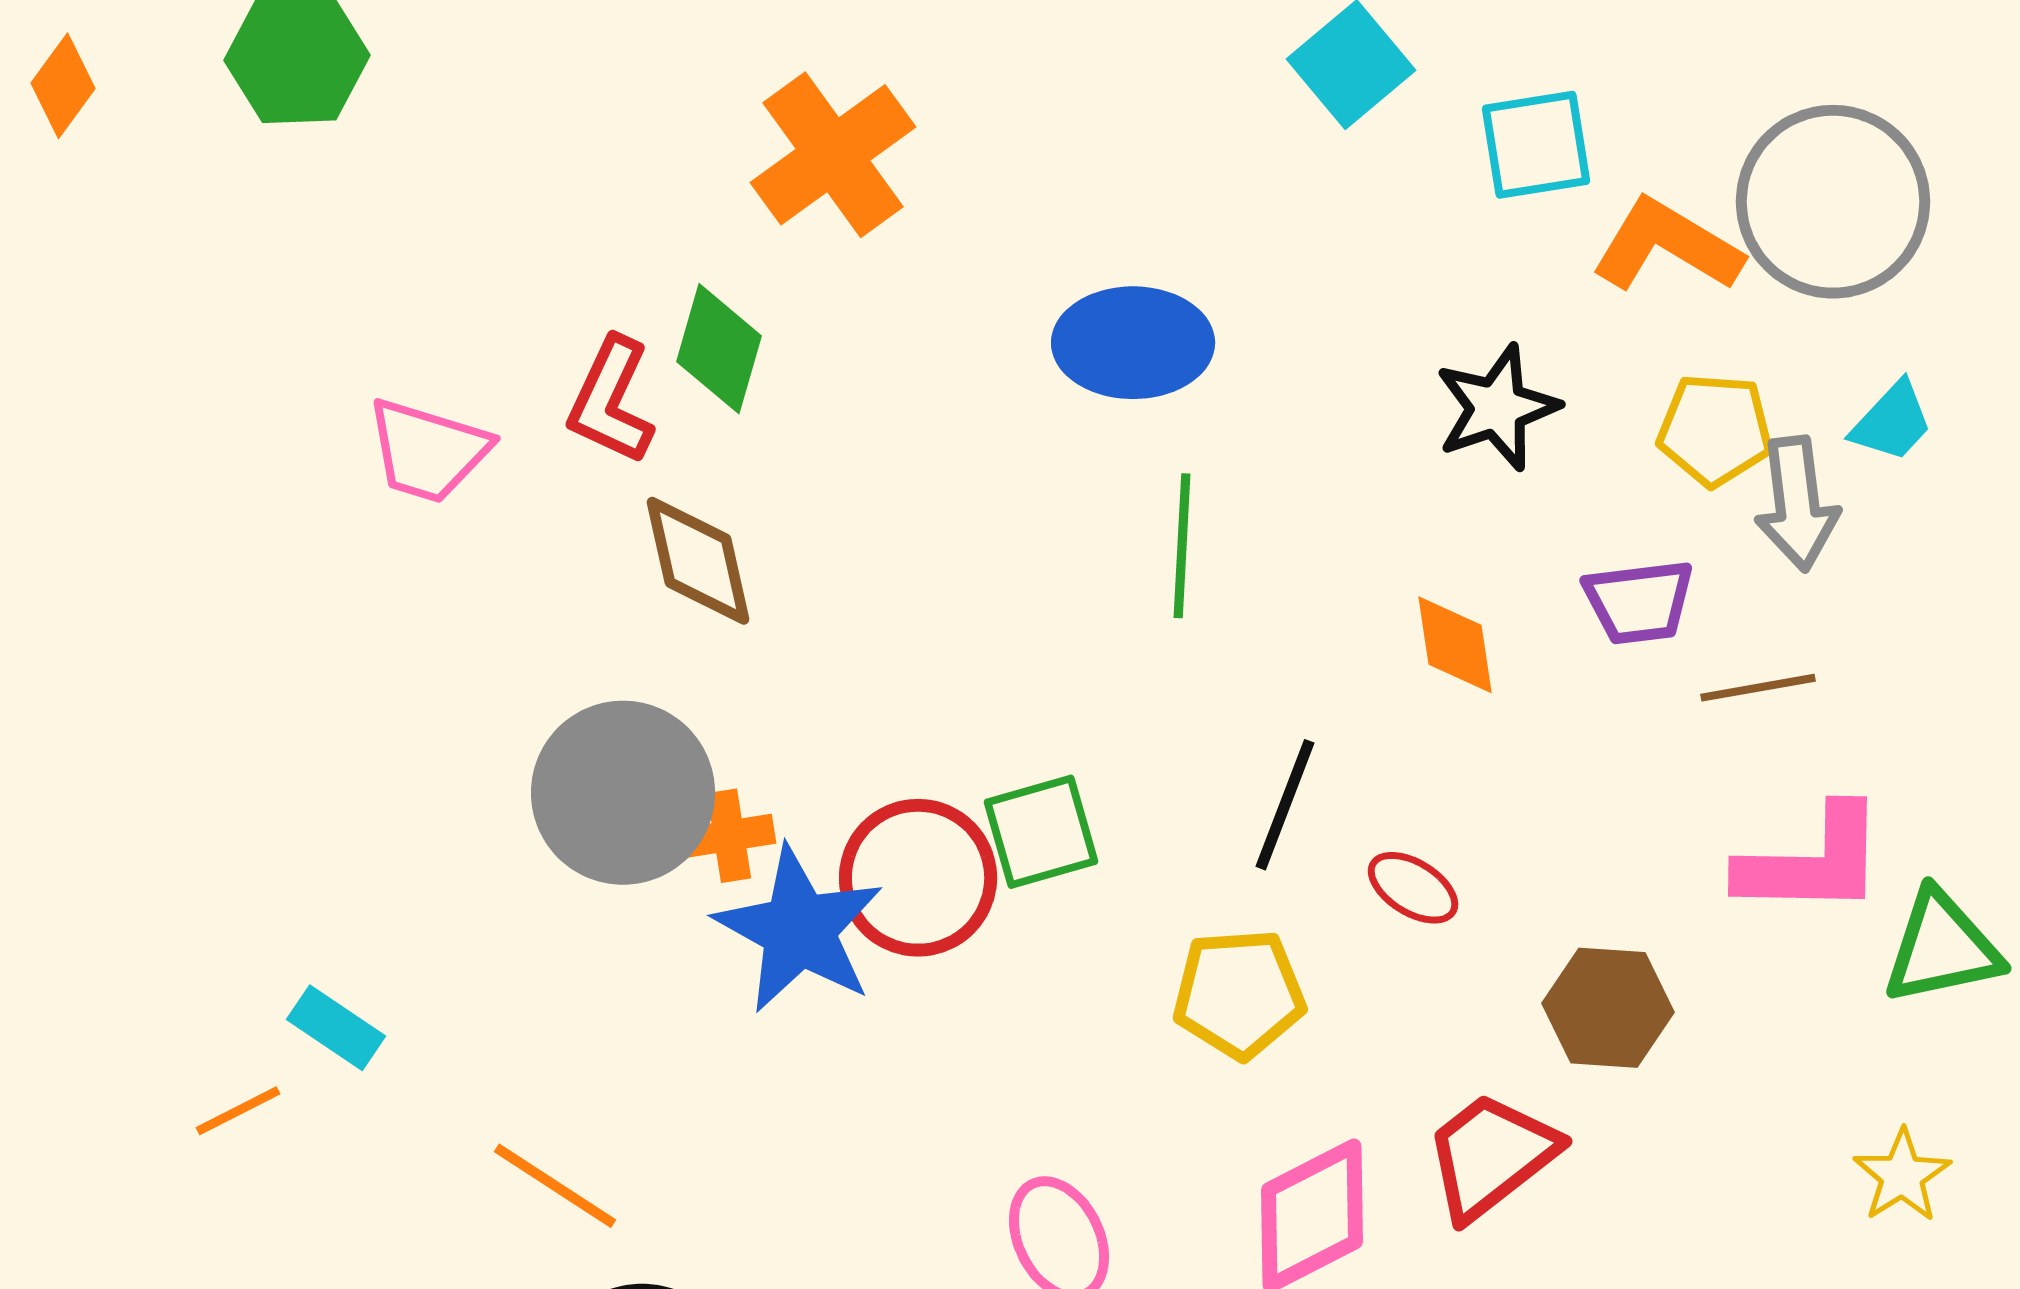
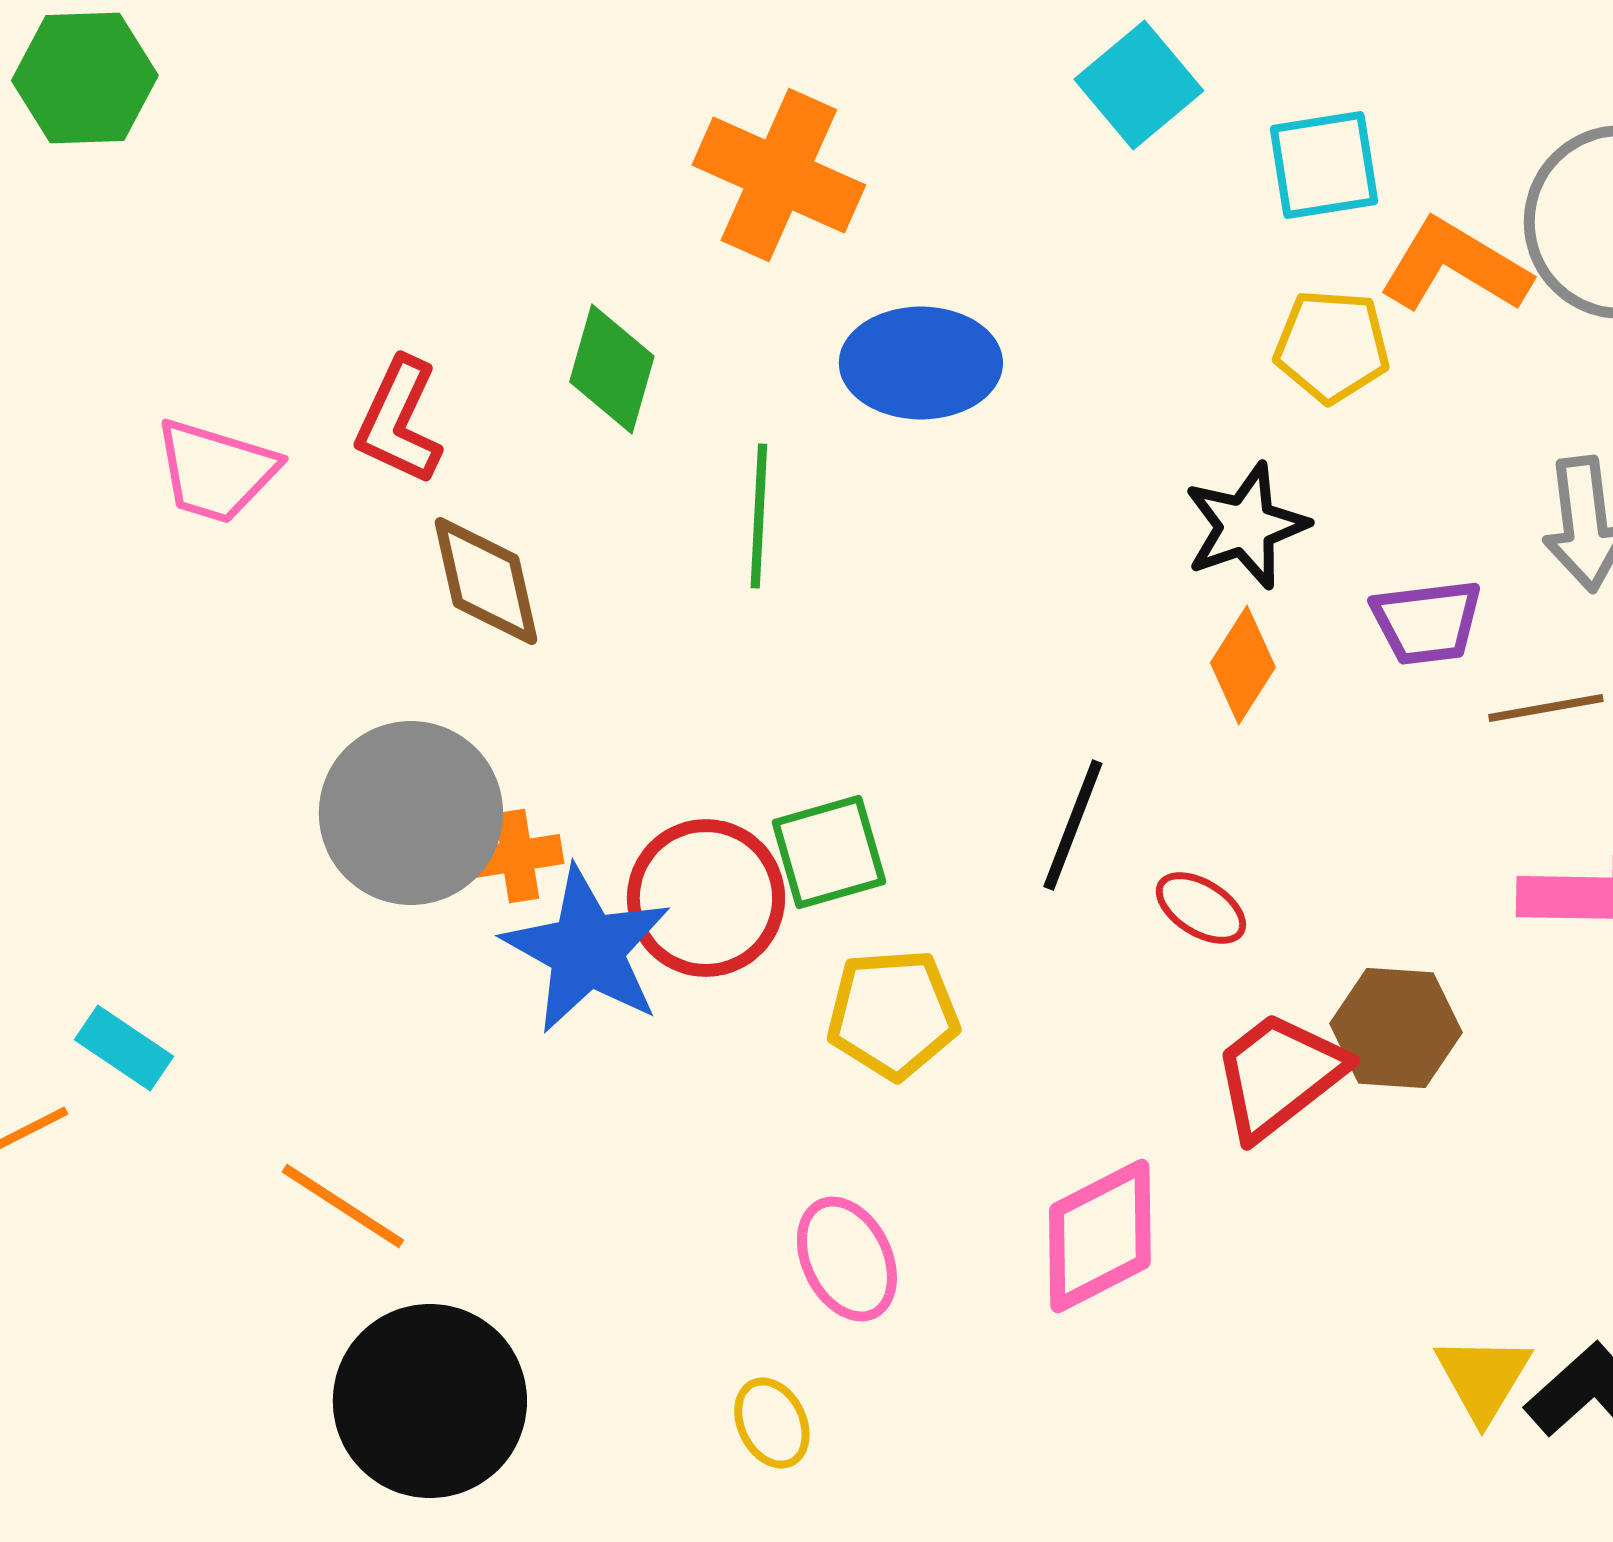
orange cross: (833, 155) -> (779, 175), moved, turned -30
green diamond: (719, 349) -> (612, 369), moved
black star: (1497, 408) -> (1246, 526), moved
yellow pentagon: (1715, 430) -> (1332, 346), moved
green line: (1182, 546) -> (759, 516), moved
orange diamond: (1455, 645) -> (1243, 665), turned 41
yellow pentagon: (1239, 994) -> (893, 1014), moved
red trapezoid: (1491, 1156) -> (1279, 1075), moved

